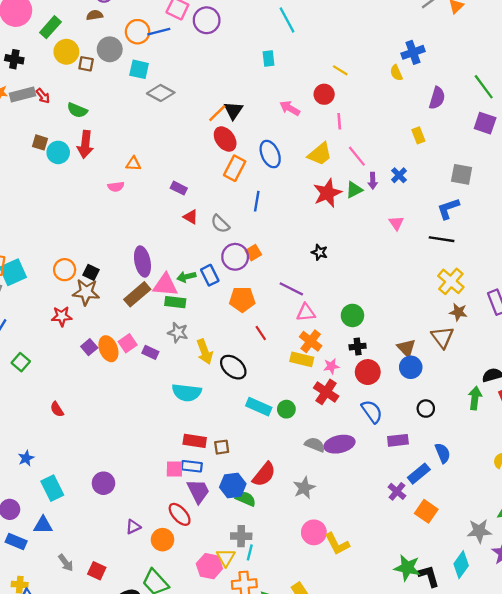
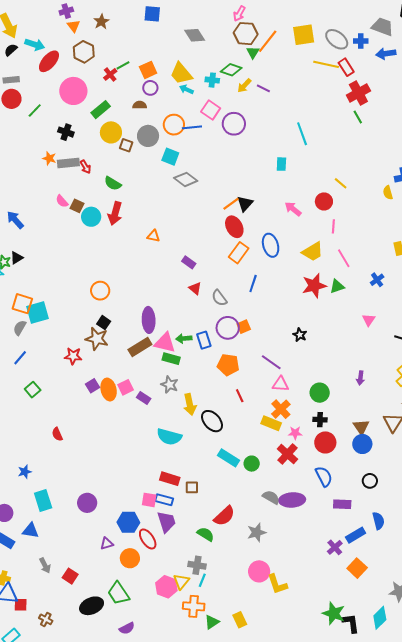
purple arrow: (373, 181) -> (360, 378), moved
pink semicircle: (116, 187) -> (62, 201), moved, turned 48
orange circle: (65, 270) -> (100, 291), moved
blue hexagon: (233, 485) -> (128, 522), moved

